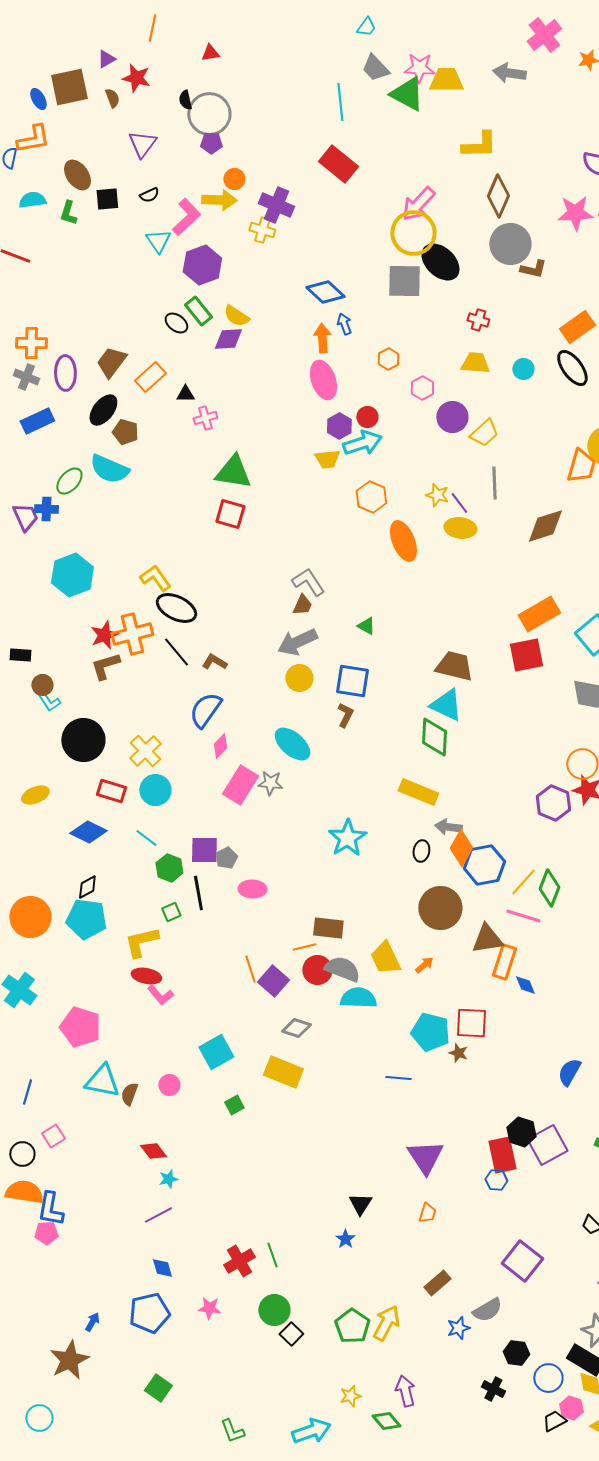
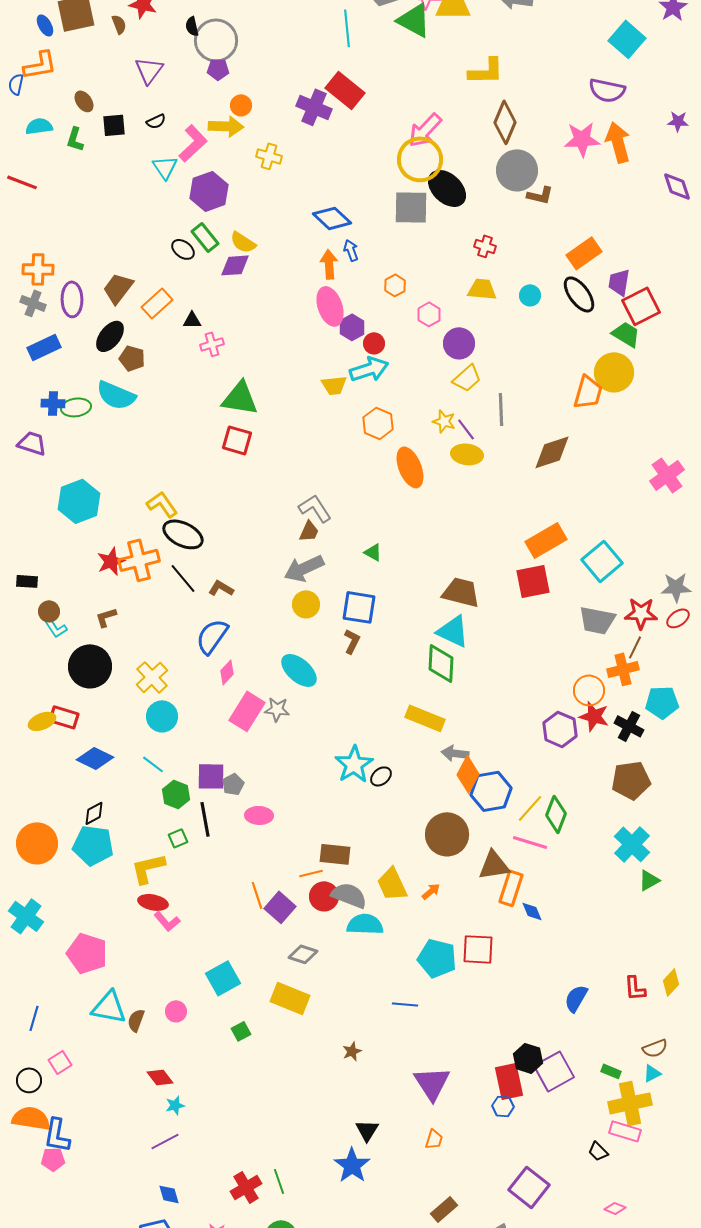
brown ellipse: (77, 175) -> (84, 101), size x0.7
purple cross: (276, 205) -> (314, 107), moved
purple hexagon: (339, 426) -> (352, 327), moved
yellow trapezoid: (484, 433) -> (467, 378), moved
green ellipse: (69, 481) -> (76, 407), turned 40
blue cross: (46, 509) -> (53, 403), moved
purple trapezoid: (25, 517) -> (32, 443), turned -48
brown L-shape: (105, 666) -> (106, 617), moved, size x0.7
red rectangle: (111, 791) -> (64, 717), moved
black ellipse: (421, 851) -> (381, 776), moved, turned 40
brown star: (458, 1053) -> (352, 1051), moved, turned 30
blue star: (345, 1239) -> (352, 1165), size x1.8

